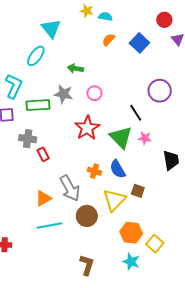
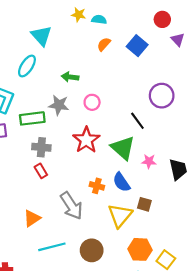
pink star: (145, 138) -> (149, 161), moved
gray cross: (28, 139) -> (41, 147), moved
orange triangle: (43, 198) -> (32, 218), moved
brown circle: (87, 216) -> (92, 250), moved

